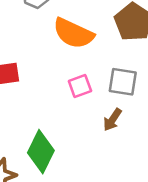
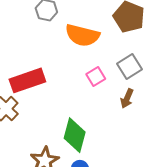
gray square: (123, 82) -> (130, 67), turned -30

